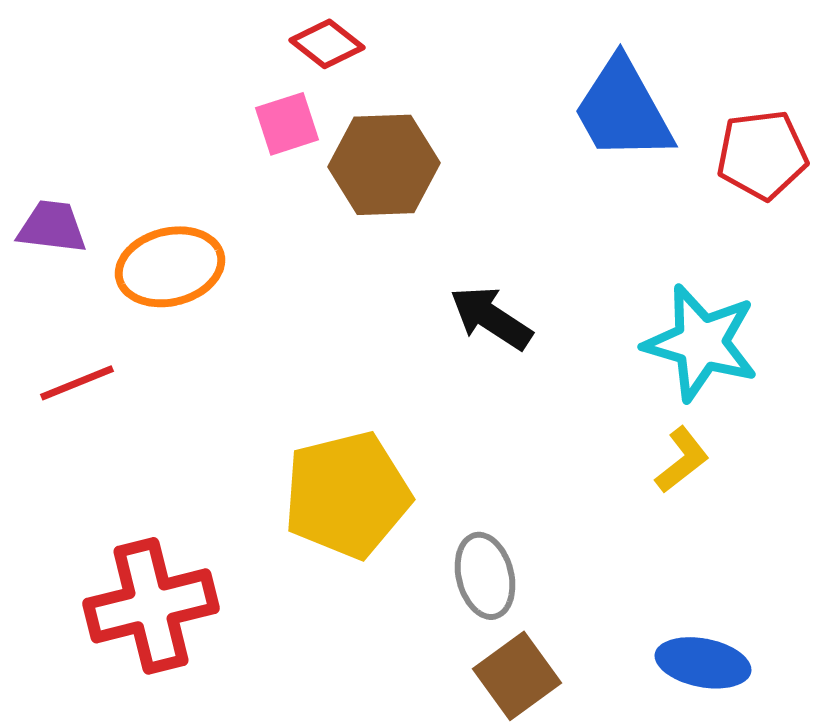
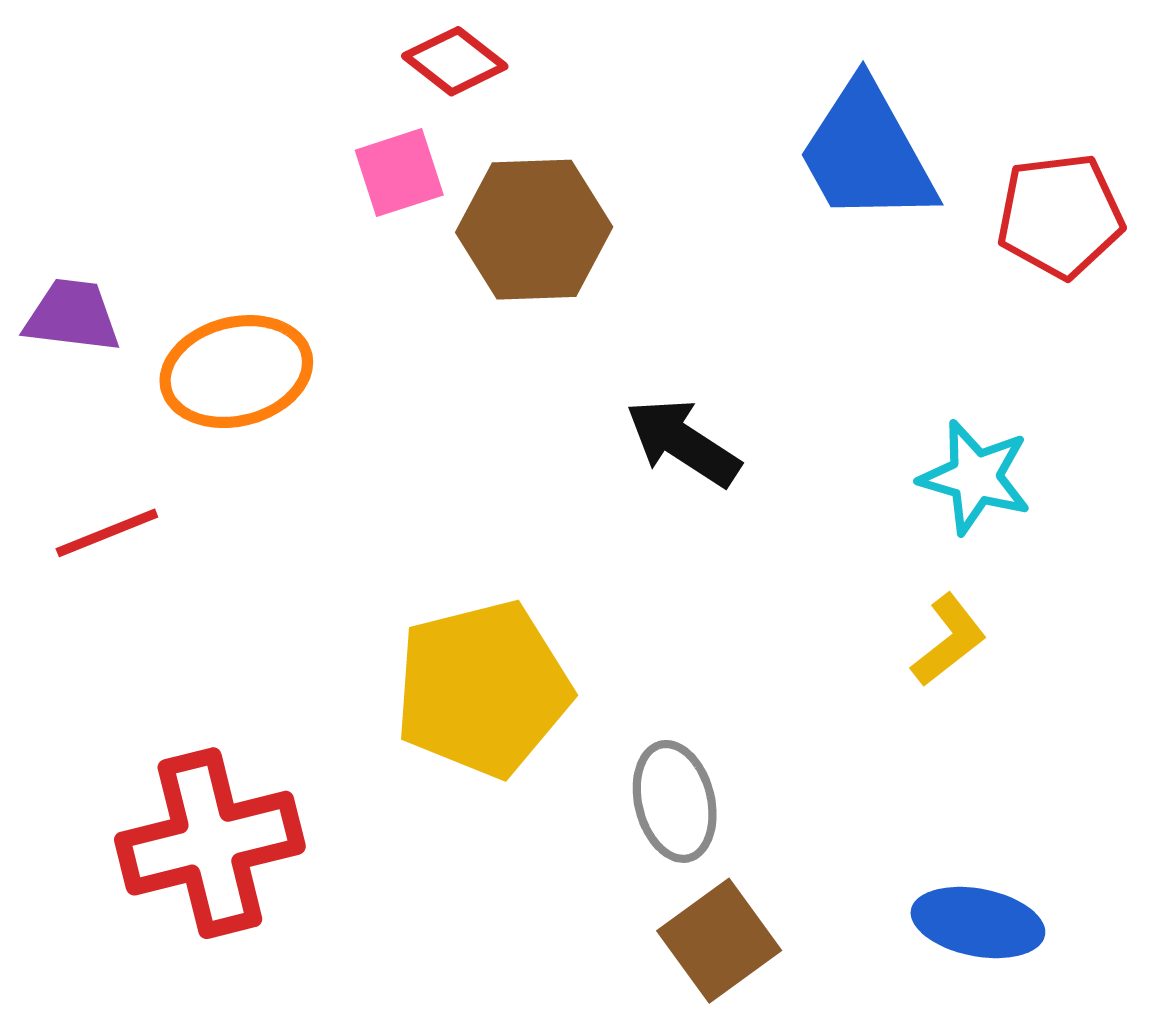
cyan star: (701, 343) -> (975, 477), size x0.7

